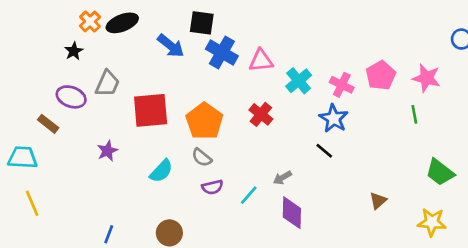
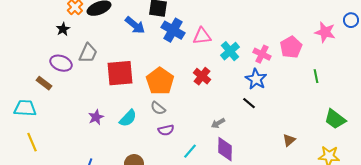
pink star: (426, 78) -> (325, 32), moved
purple star: (107, 151) -> (96, 117), moved
cyan line: (249, 195) -> (190, 151), moved

